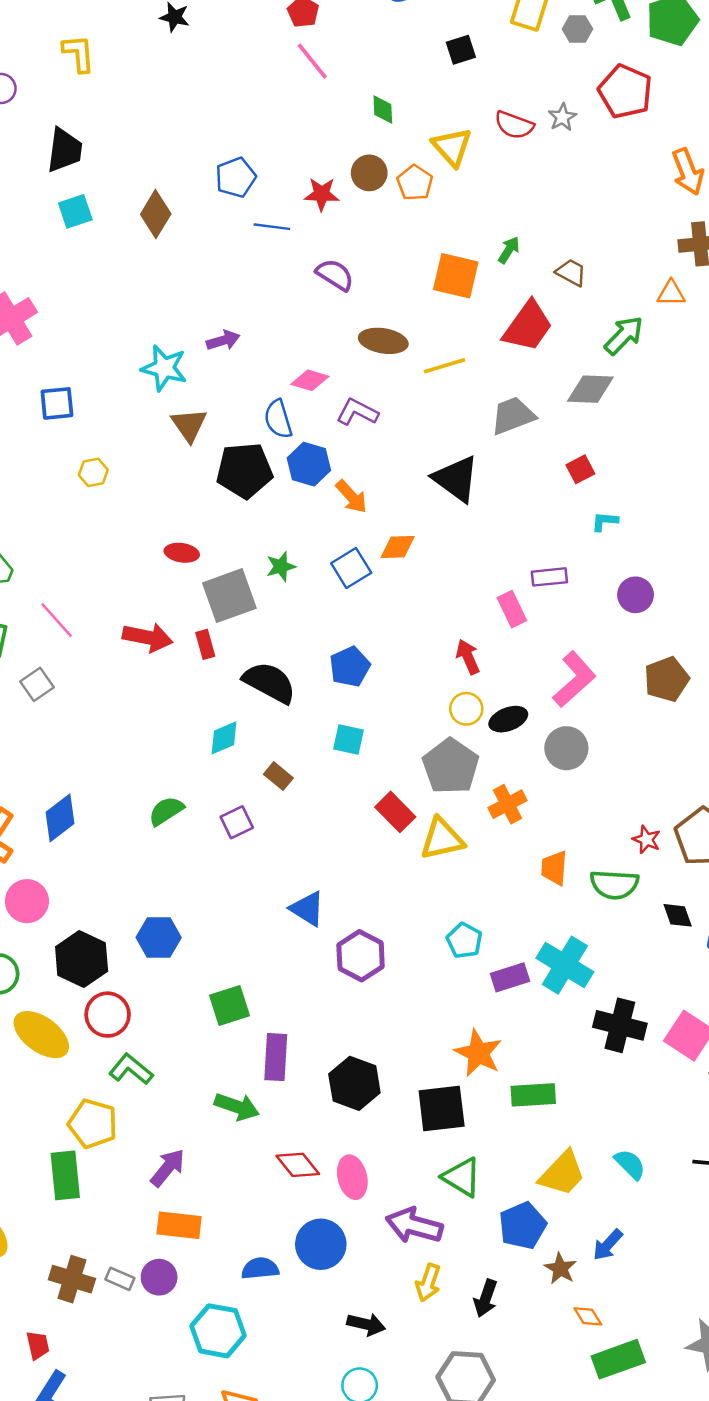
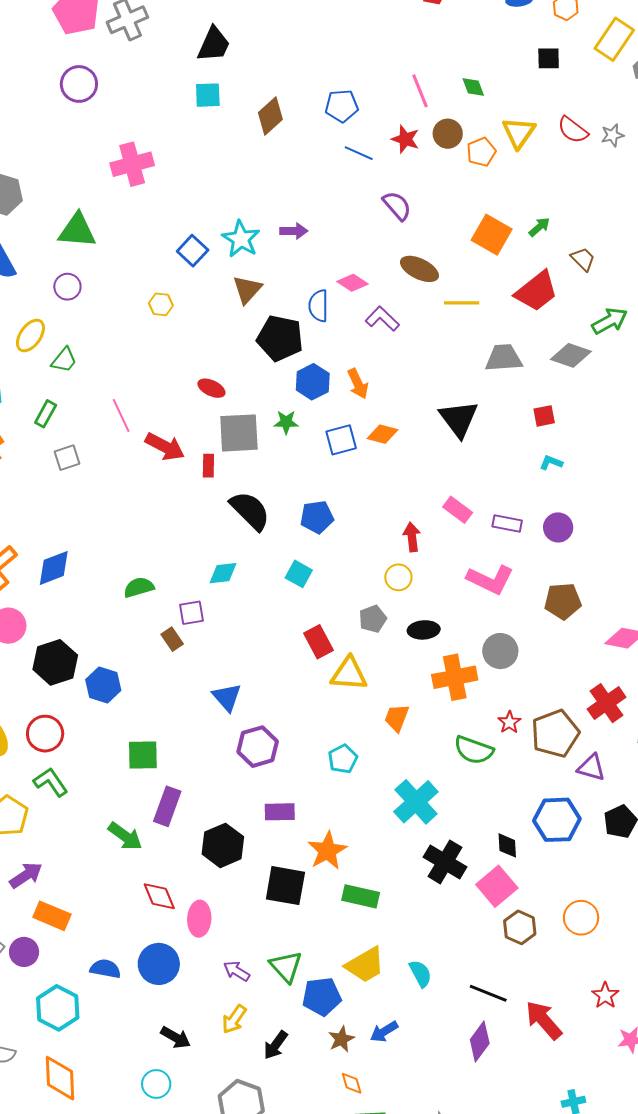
pink line: (312, 61) -> (420, 91), moved
green diamond: (383, 110) -> (473, 87), turned -35
blue square: (57, 403) -> (193, 251), moved, turned 32
blue hexagon: (309, 464) -> (313, 382), moved
black triangle: (456, 479) -> (459, 419), moved
purple rectangle: (549, 577) -> (507, 524), moved
pink rectangle: (512, 609) -> (458, 510), turned -44
pink line: (57, 620) -> (121, 416), moved
pink L-shape: (574, 679) -> (490, 580), turned 51
black ellipse: (508, 719) -> (424, 630), moved
cyan diamond: (224, 738) -> (223, 573), moved
gray circle: (566, 748) -> (500, 651), moved
gray pentagon: (451, 766) -> (373, 619), size x0.6
brown rectangle: (278, 776) -> (172, 639), moved
orange cross: (507, 804) -> (455, 677), moved, size x1.4
orange trapezoid: (554, 868) -> (397, 718), moved
black diamond: (678, 915) -> (507, 845), moved
black hexagon: (82, 959) -> (55, 662), moved
purple rectangle: (510, 977) -> (280, 812), moved
purple arrow: (168, 1168) -> (26, 875), moved
green triangle: (462, 1177) -> (286, 967), moved
purple arrow: (414, 1225) -> (237, 971), size x0.6

